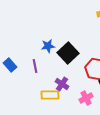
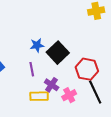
purple line: (35, 66) -> (32, 69), moved
pink cross: (86, 98) -> (69, 95), moved

